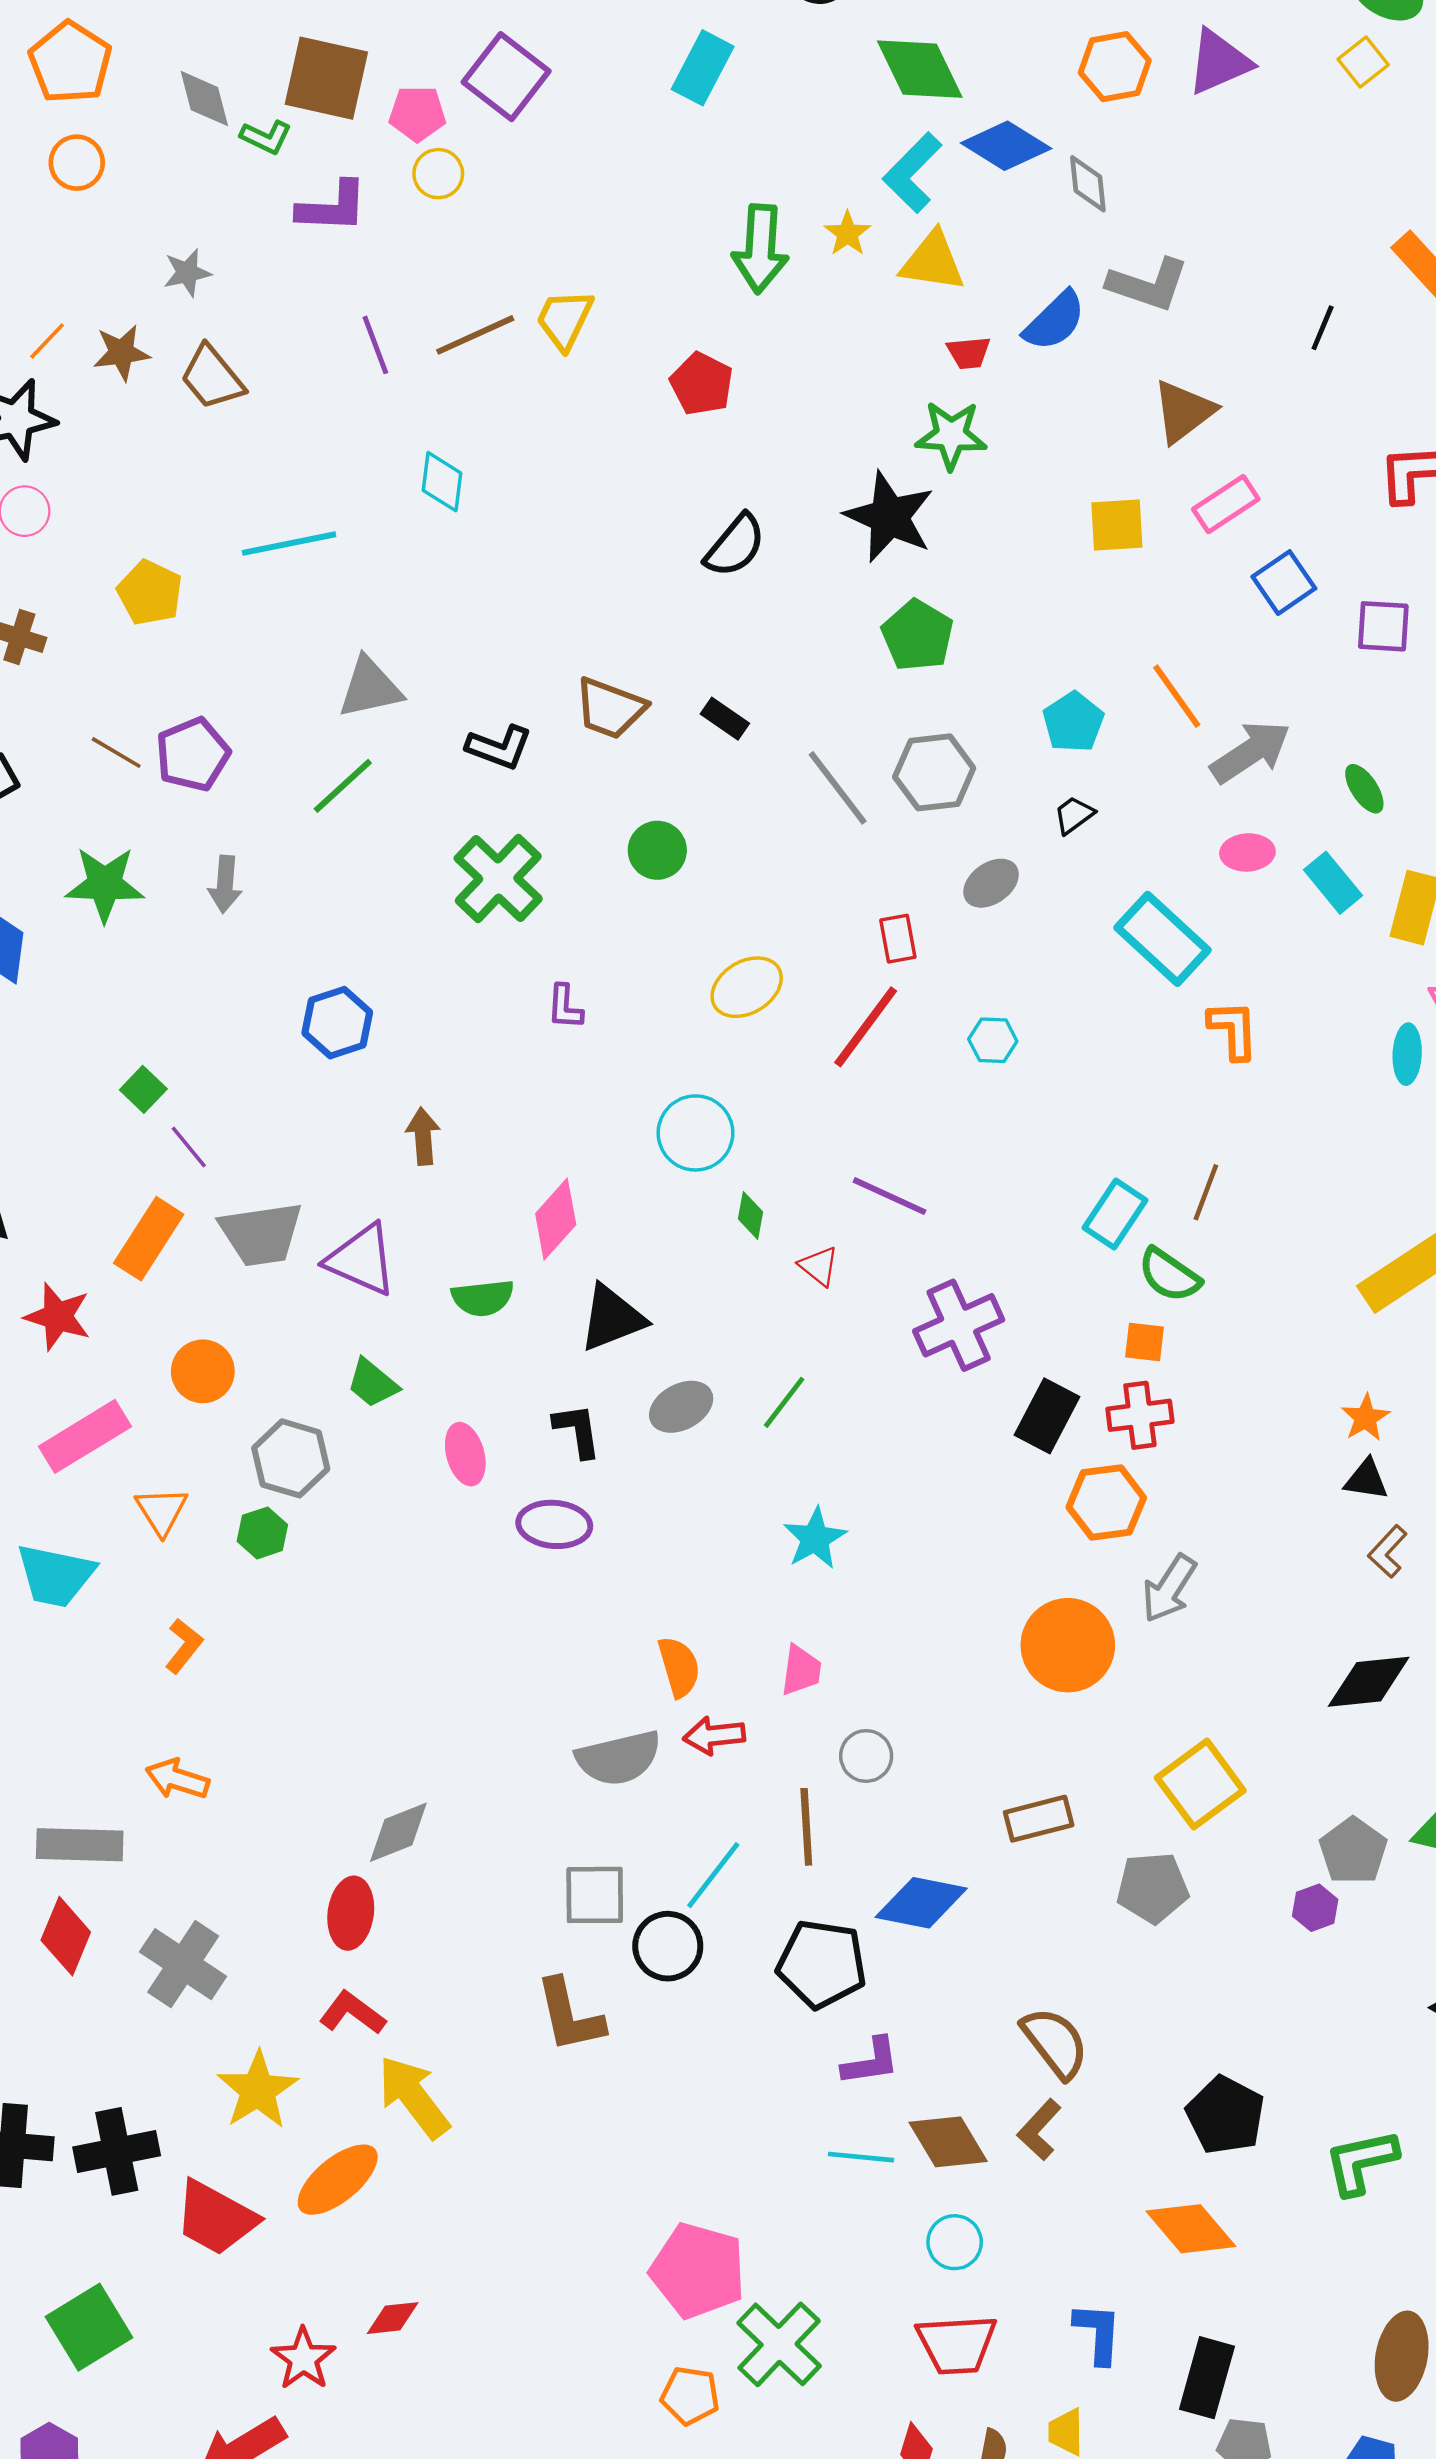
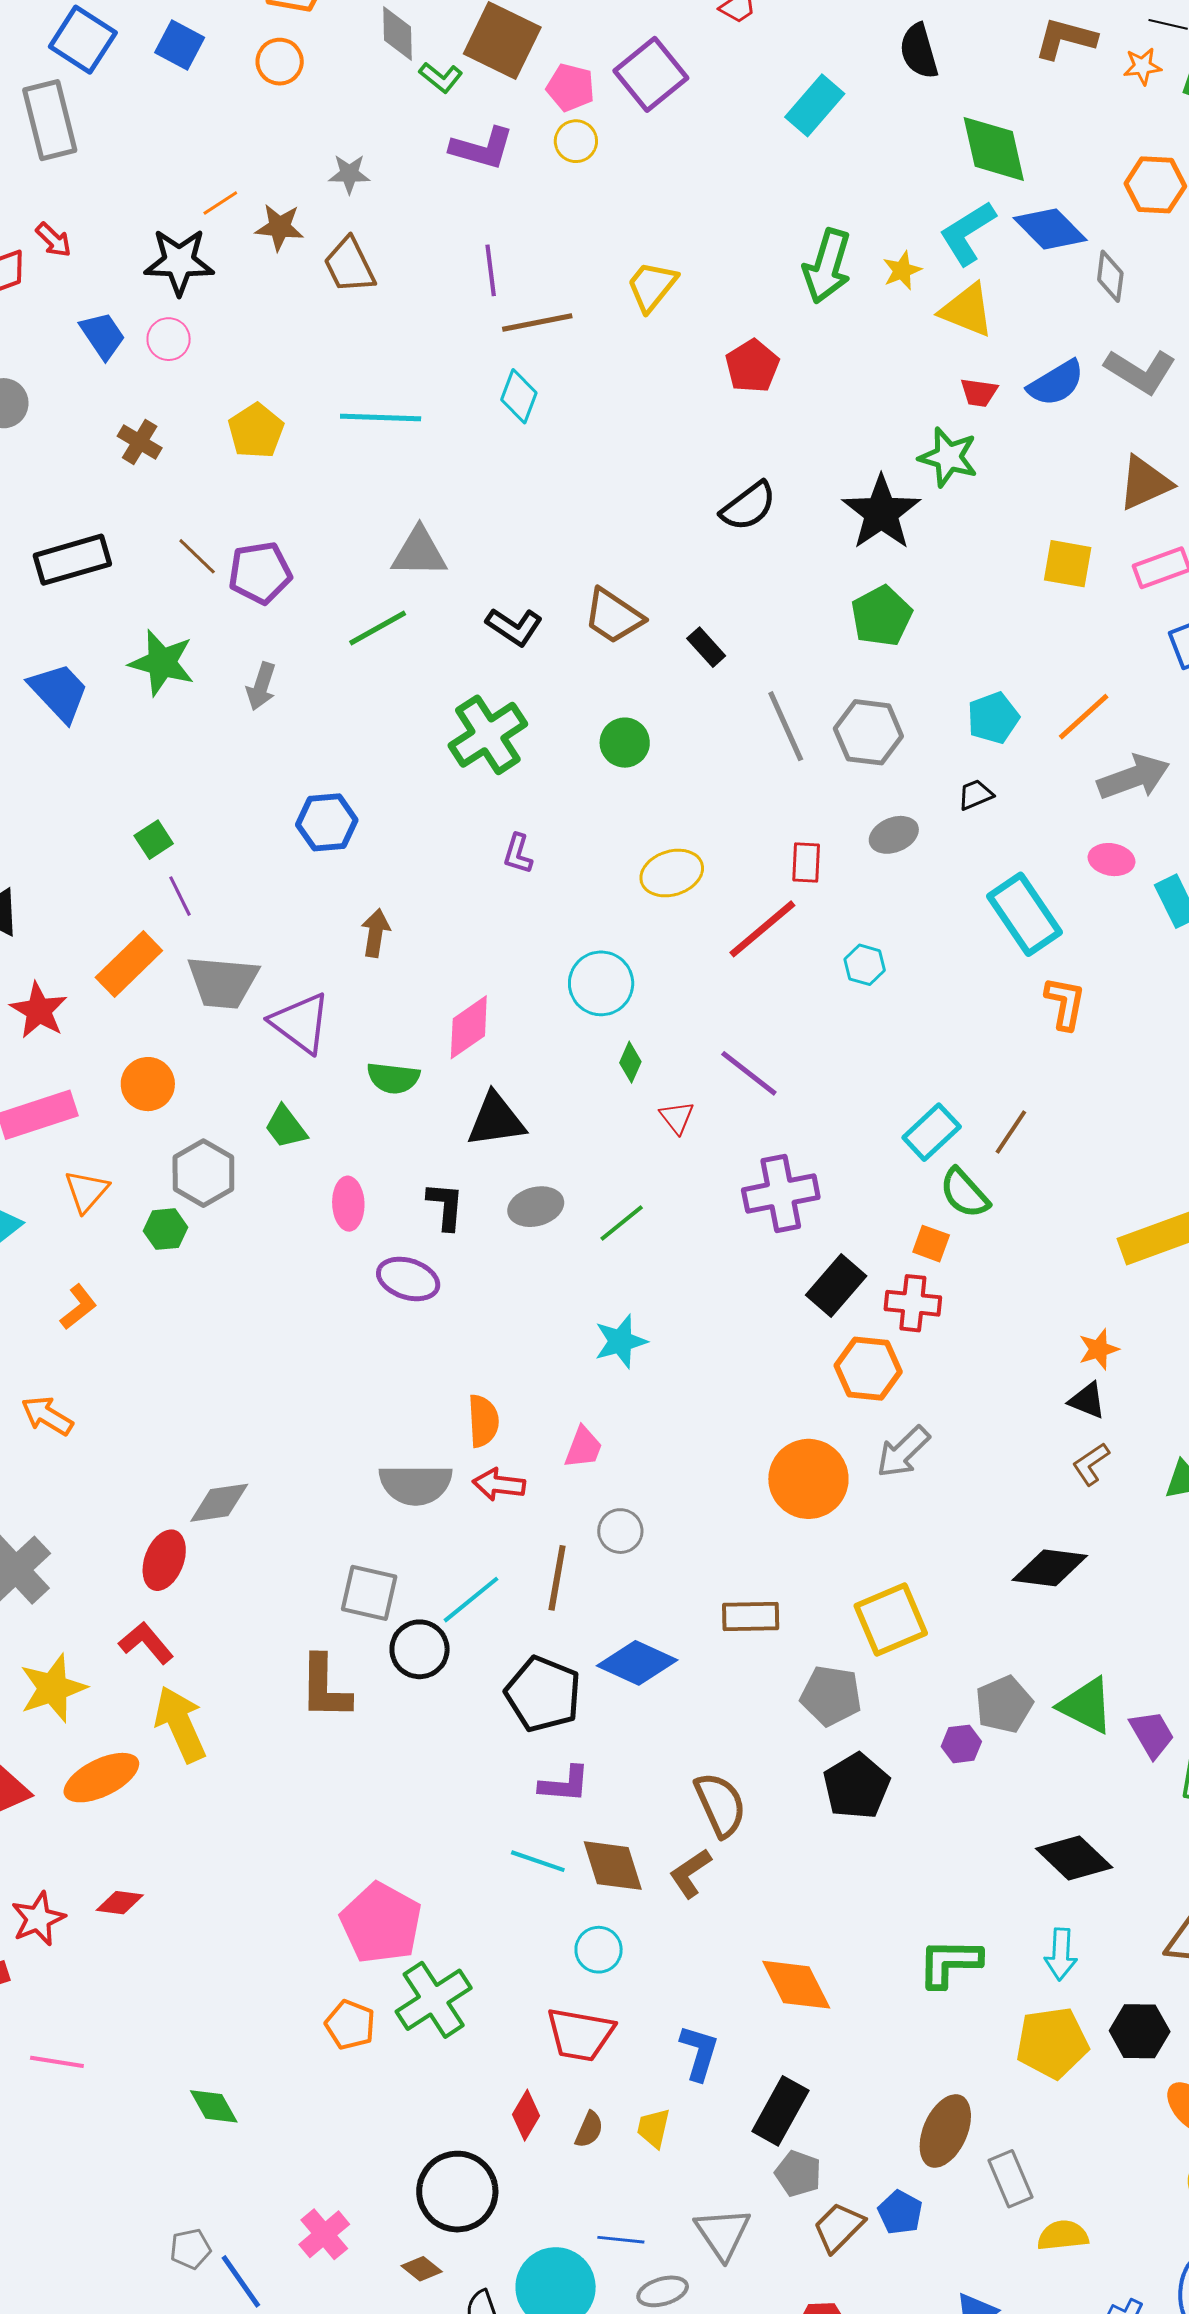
brown line: (475, 335) -> (537, 323), moved
orange line: (1177, 696) -> (1084, 717), turned 70
black pentagon: (1225, 2115) -> (856, 1786), moved

